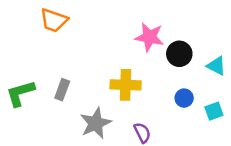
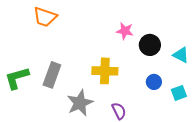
pink star: (149, 37) -> (125, 31), size x0.7
gray rectangle: (62, 90) -> (52, 75), size x1.4

